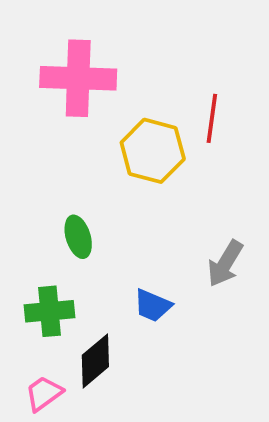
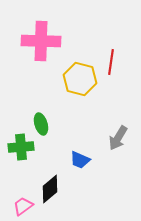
green cross: (50, 311) -> (21, 147), moved

